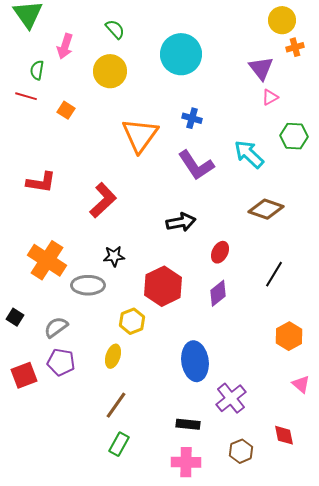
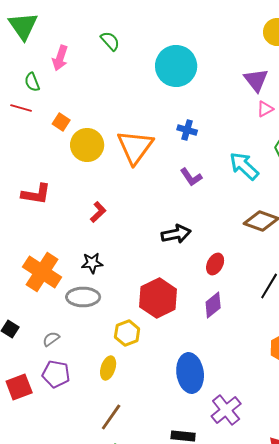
green semicircle: (37, 70) -> (32, 82), turned -30
yellow circle: (110, 71) -> (87, 145), moved
purple L-shape: (196, 165) -> (191, 177), size x0.6
red L-shape: (103, 200) -> (98, 212), size x0.6
black star: (114, 256) -> (92, 263), moved
gray semicircle: (56, 327) -> (51, 339), size x0.7

